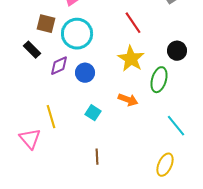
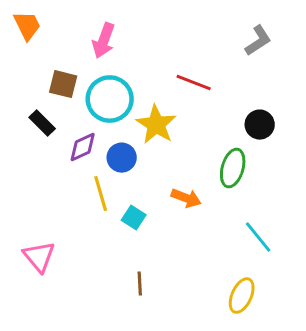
red line: (133, 23) -> (194, 83), turned -35
yellow star: (131, 59) -> (156, 125), moved
yellow line: (51, 117) -> (101, 194), moved

